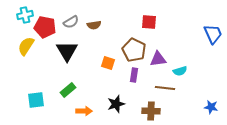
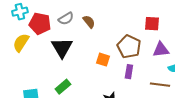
red square: (149, 22) -> (152, 24), moved
brown semicircle: (94, 25) -> (89, 22), turned -120
purple triangle: (158, 59) -> (161, 50), moved

